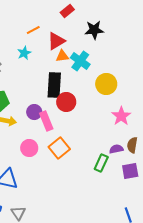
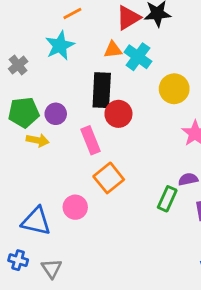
red triangle: (56, 41) -> (128, 18), moved
cyan star: (24, 53) -> (60, 46), size x1.5
purple circle: (34, 112) -> (56, 114), moved
pink circle: (29, 148) -> (75, 207), moved

